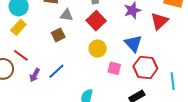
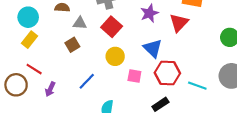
blue line: (56, 71) -> (87, 81), moved
cyan line: (173, 81) -> (197, 86), turned -60

